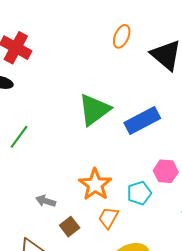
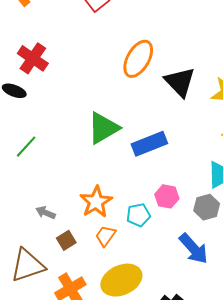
orange ellipse: (122, 36) -> (138, 59), size x1.6

